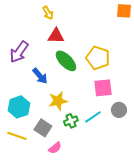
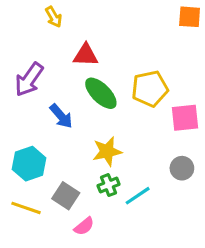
yellow arrow: (48, 13) -> (54, 17), moved
yellow pentagon: (98, 58) -> (150, 89), turned -30
pink square: (103, 88) -> (185, 118), moved
yellow star: (58, 101) -> (107, 151), moved
cyan line: (93, 117) -> (138, 196), moved

